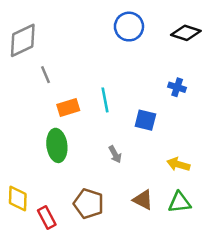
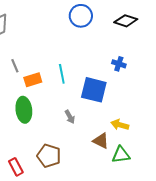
gray line: (46, 75) -> (15, 66), moved
blue square: (145, 120) -> (94, 90), size x1.5
brown triangle: (143, 200) -> (101, 141), moved

